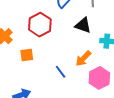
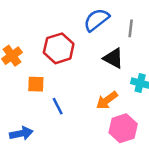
blue line: (61, 72) -> (58, 106), moved

